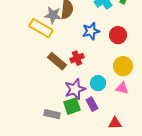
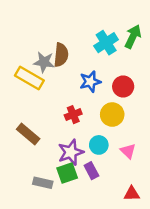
brown rectangle: (57, 61) -> (28, 134), moved
yellow circle: (123, 66) -> (112, 115), moved
pink triangle: (122, 88) -> (128, 151), turned 32
red triangle: (115, 123) -> (132, 194), moved

